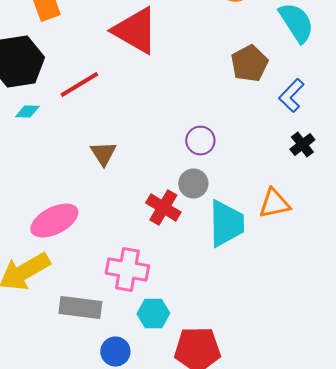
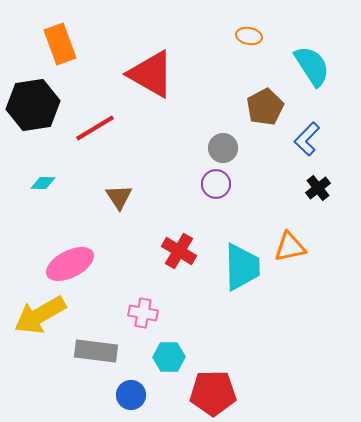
cyan diamond: (27, 112) -> (43, 183), moved
gray circle: (193, 184) -> (223, 148), moved
pink cross: (127, 270) -> (143, 313), size x0.7

